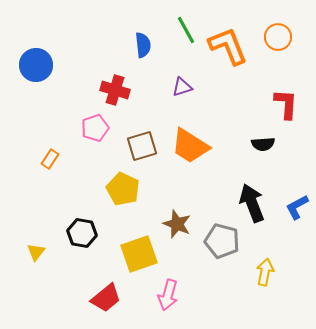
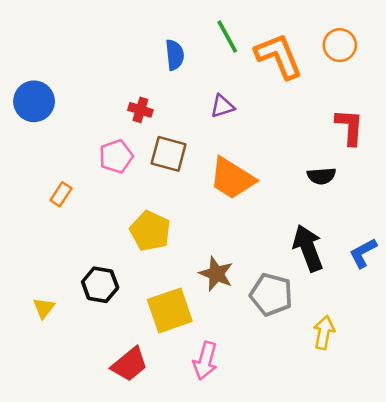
blue circle: (36, 65) -> (34, 101), moved
red cross: (115, 90) -> (140, 110), size x0.7
brown square: (142, 146) -> (169, 154), moved, turned 32

